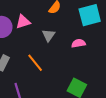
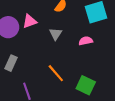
orange line: (35, 63) -> (56, 73), moved

